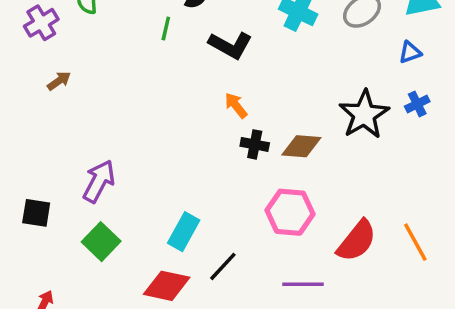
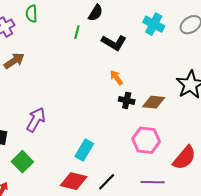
brown arrow: (59, 81) -> (14, 61), size x1.5
green square: (101, 242) -> (22, 162), moved
black line: (223, 266) -> (107, 182), moved

